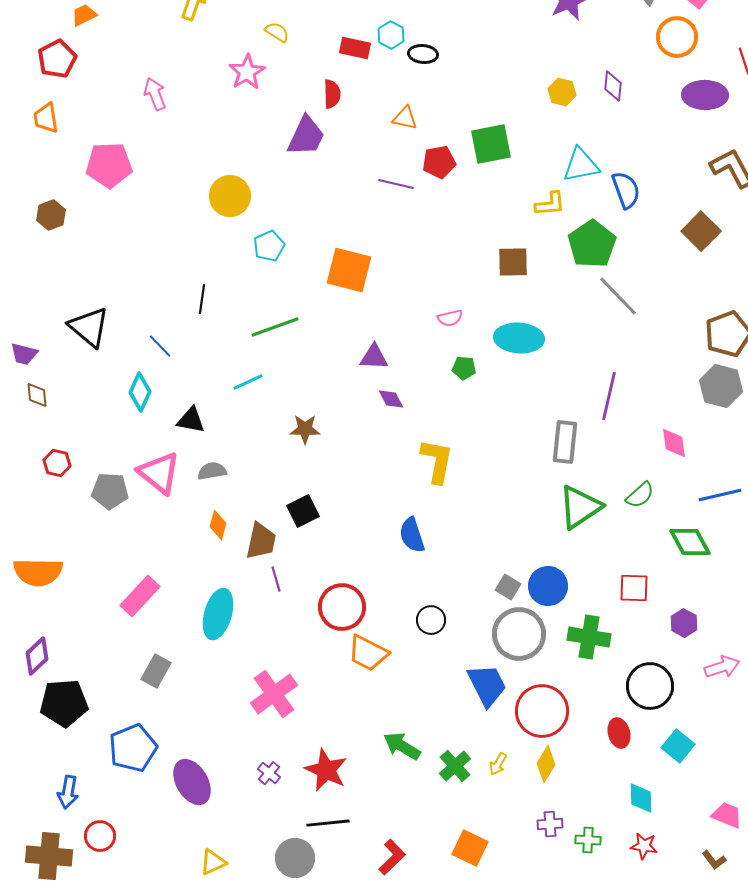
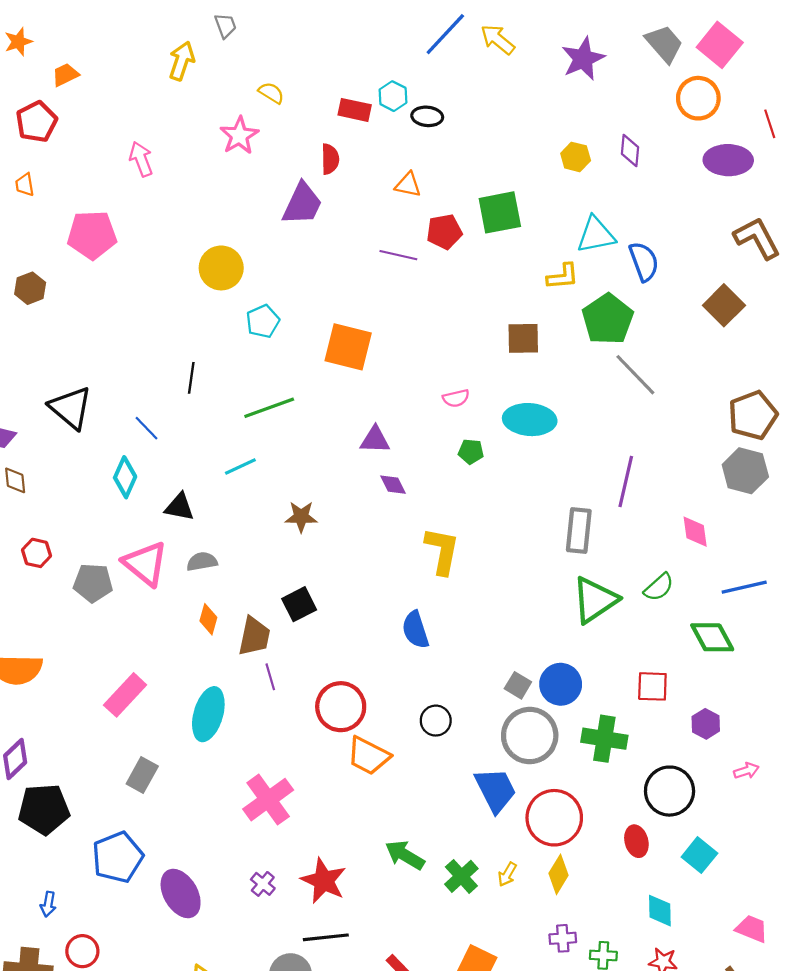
orange trapezoid: (46, 118) -> (25, 185), size x0.7
pink arrow: (722, 667) -> (746, 771), size x0.7
blue arrow: (68, 792) -> (48, 904), size x0.7

